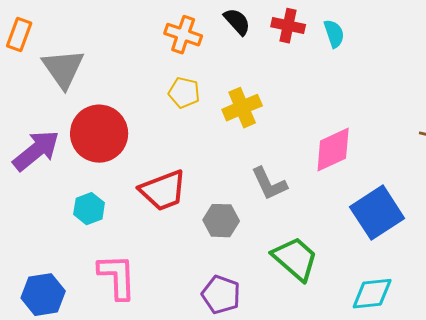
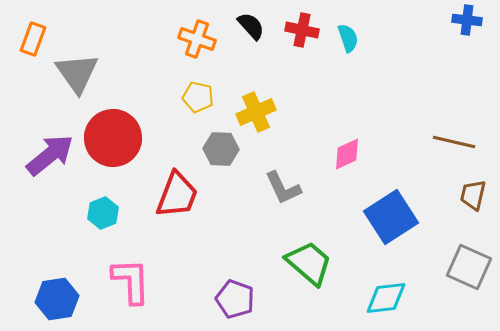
pink diamond: (333, 150) -> (347, 154), size x0.7
red trapezoid: (163, 191) -> (177, 195), turned -48
gray hexagon: (221, 221) -> (221, 149), moved

